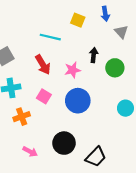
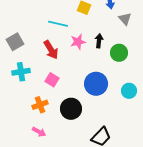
pink star: (72, 70) -> (78, 42), moved
blue circle: (78, 101) -> (96, 84), moved
orange cross: (22, 117) -> (40, 105), moved
black circle: (64, 143) -> (71, 109), moved

